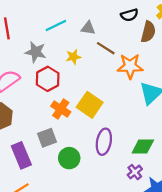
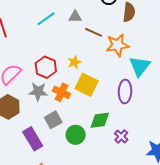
gray star: (36, 52) -> (38, 92), moved
yellow star: (73, 57) -> (74, 62), moved
purple ellipse: (104, 142) -> (125, 91), moved
green diamond: (143, 146) -> (100, 120), moved
purple cross: (135, 172) -> (121, 136), moved

